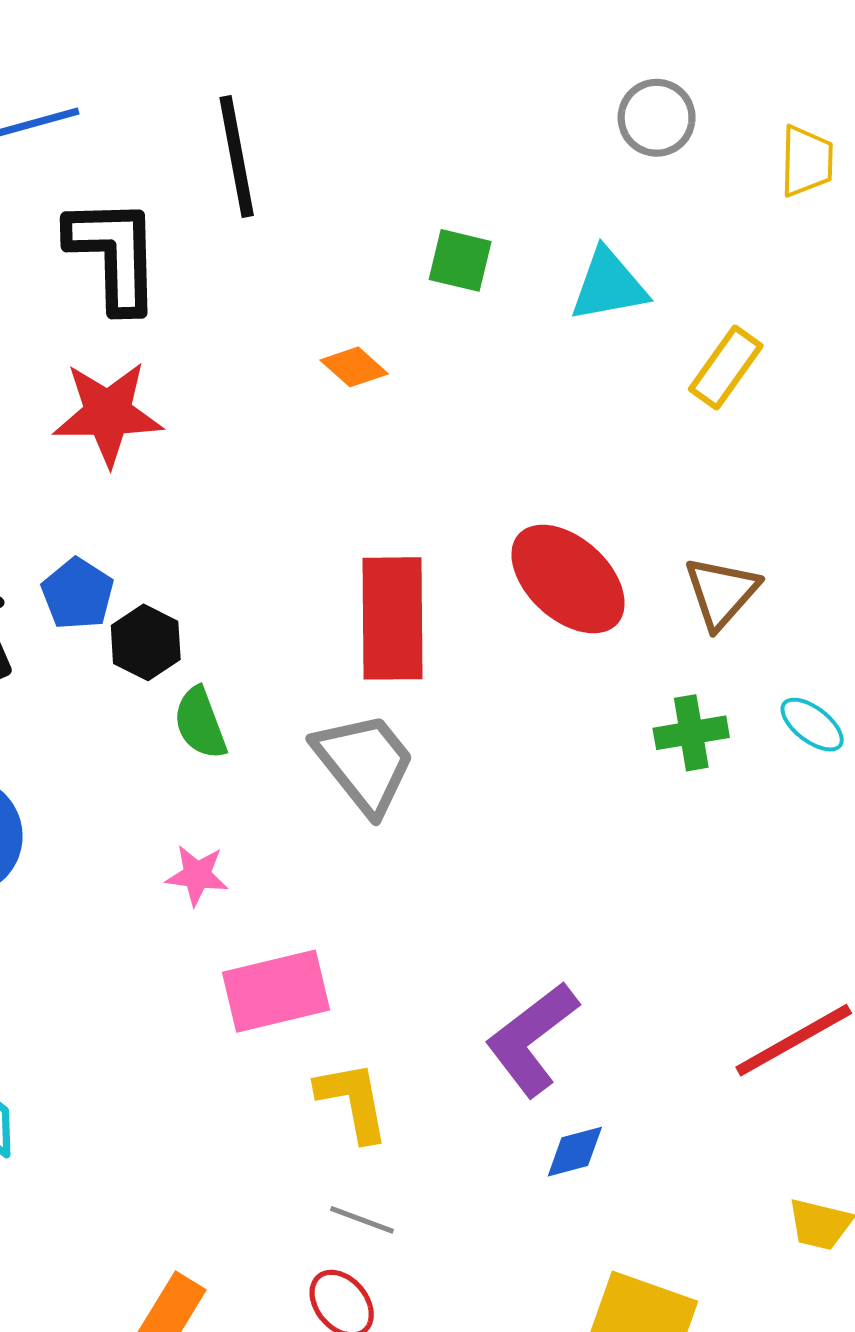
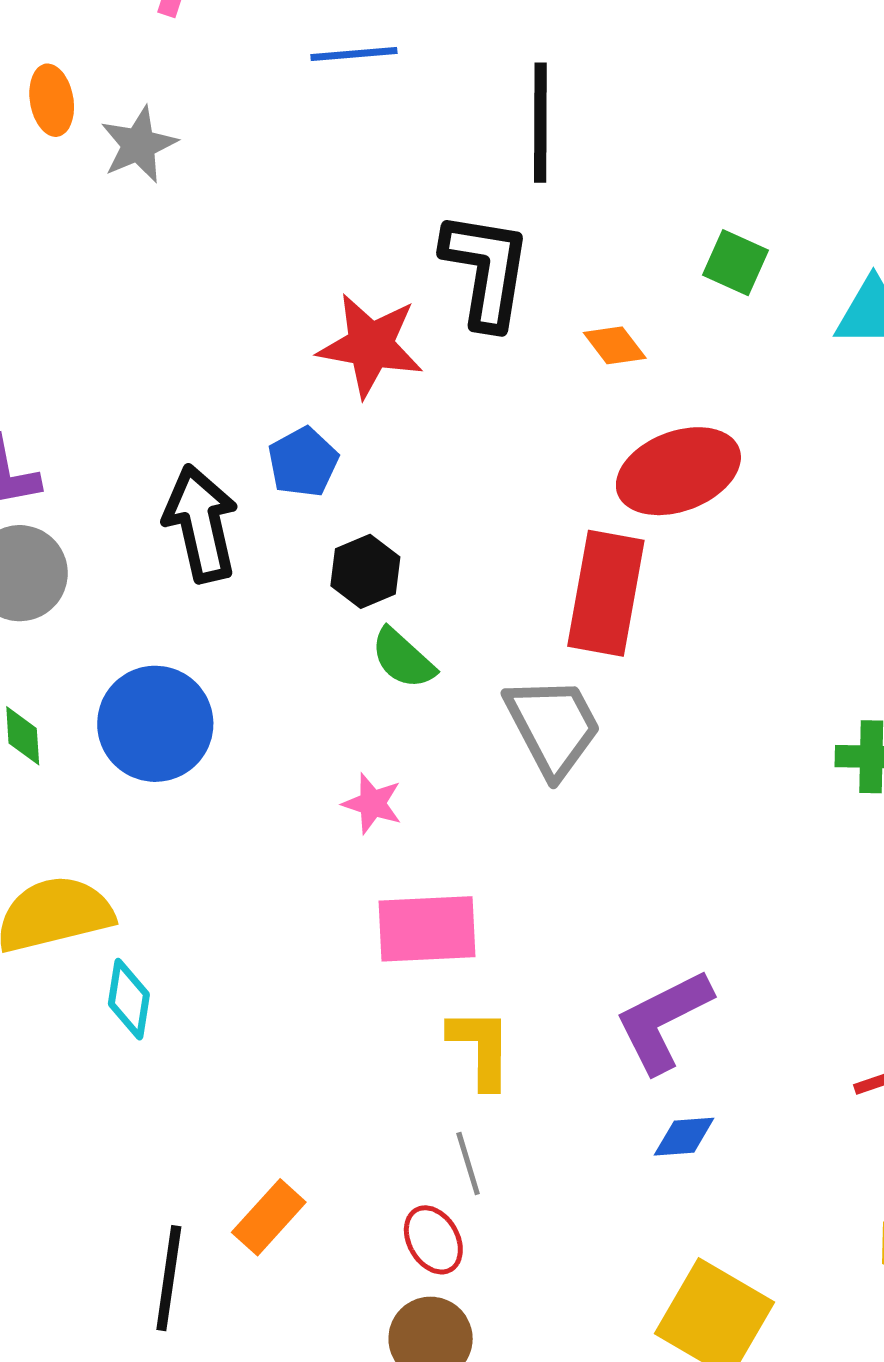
black L-shape: (114, 254) -> (486, 270), moved
red ellipse: (568, 579) -> (678, 471), moved, turned -74
blue pentagon: (78, 594) -> (303, 462), moved
green semicircle: (200, 723) -> (403, 659), turned -38
gray line: (362, 1220) -> (468, 1163), turned 42

